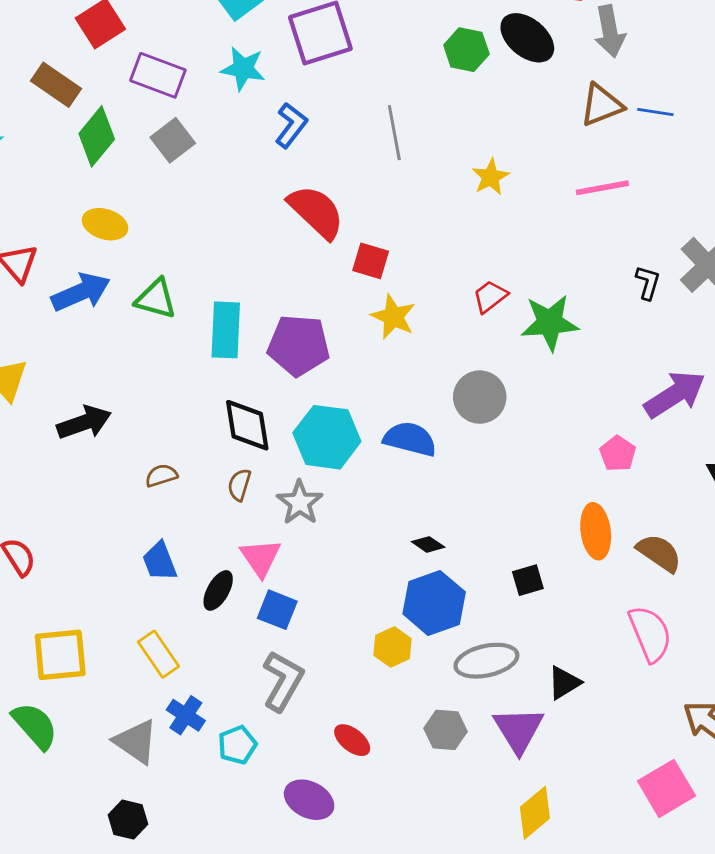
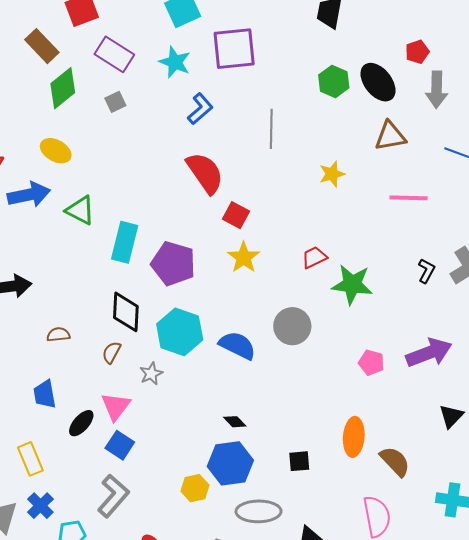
brown triangle: (601, 105) -> (390, 136), moved
gray square: (173, 140) -> (115, 102), size x0.7
pink pentagon: (618, 454) -> (371, 363), moved, turned -30
gray star: (300, 503) -> (151, 374), size x0.7

